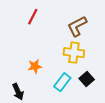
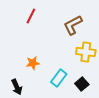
yellow cross: (74, 53) -> (86, 52), moved
black square: (87, 79) -> (82, 84), moved

